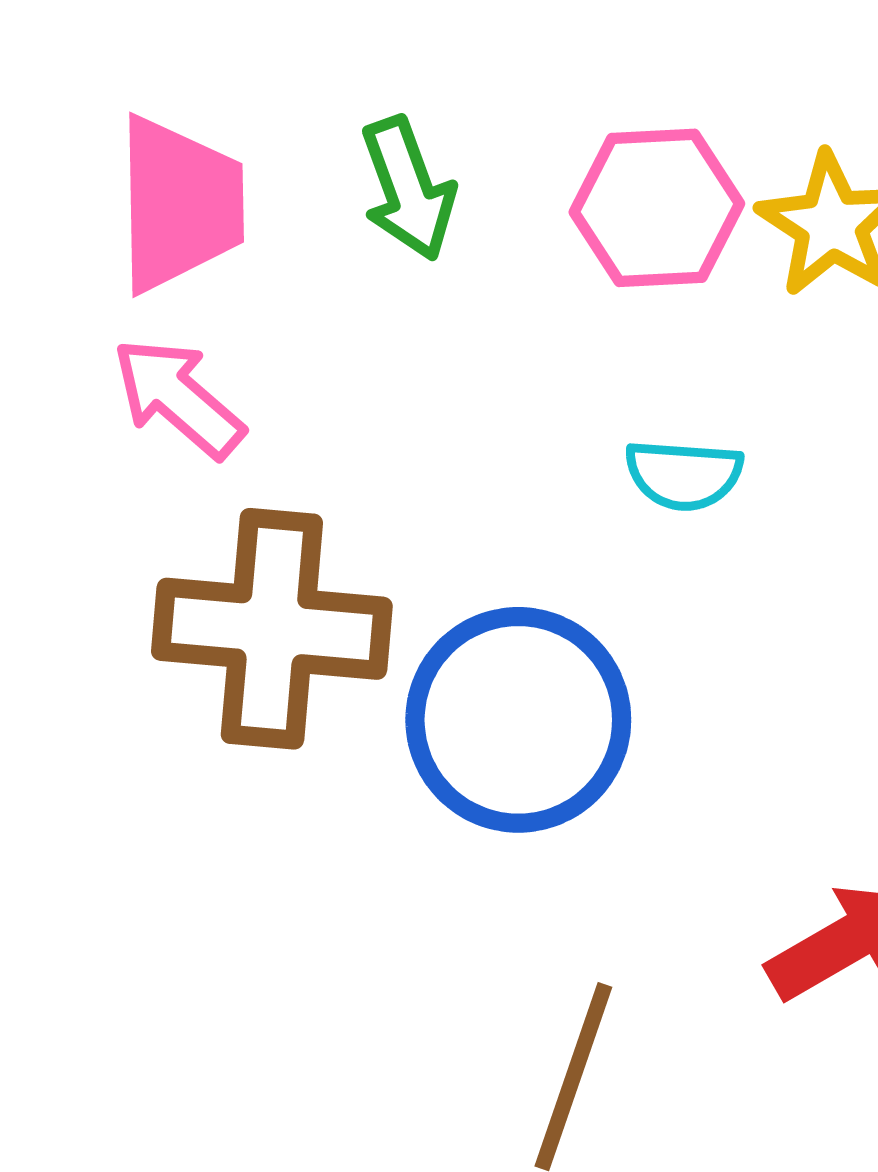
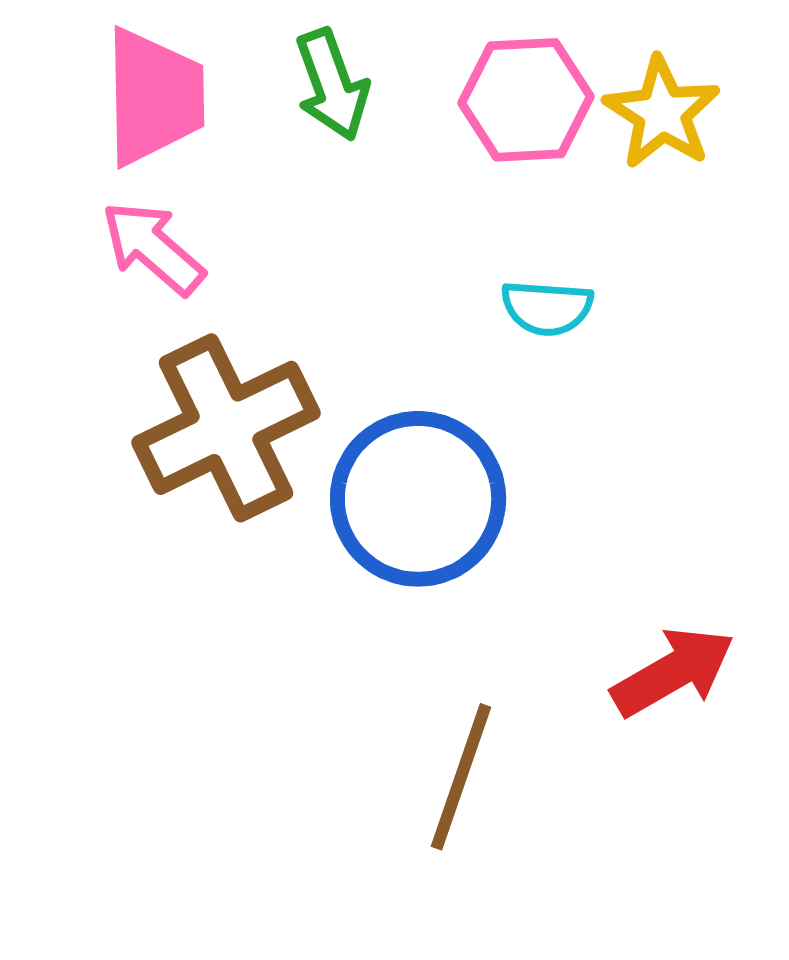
brown cross: (272, 629) -> (226, 428), turned -31

